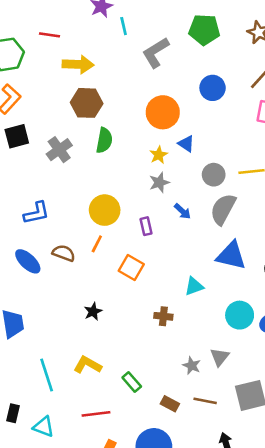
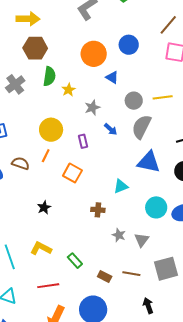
blue circle: (213, 88) -> (129, 45), moved
yellow star: (159, 155) -> (69, 90), moved
gray star: (192, 366) -> (119, 235), moved

